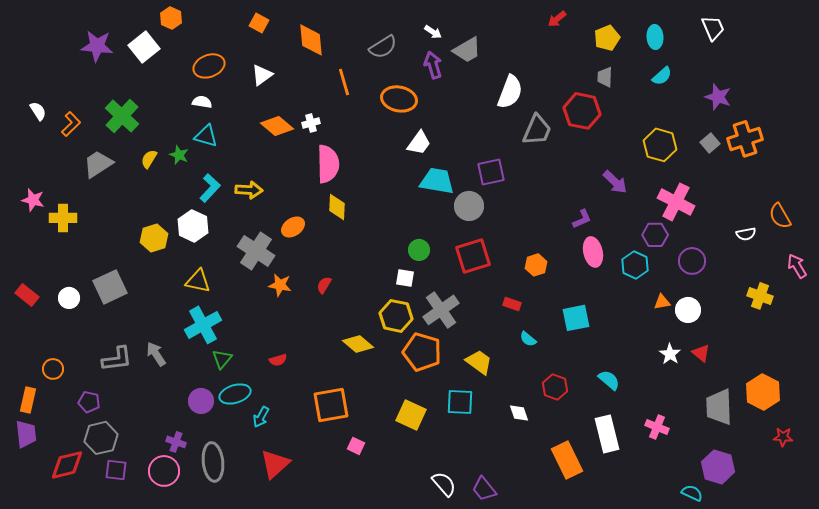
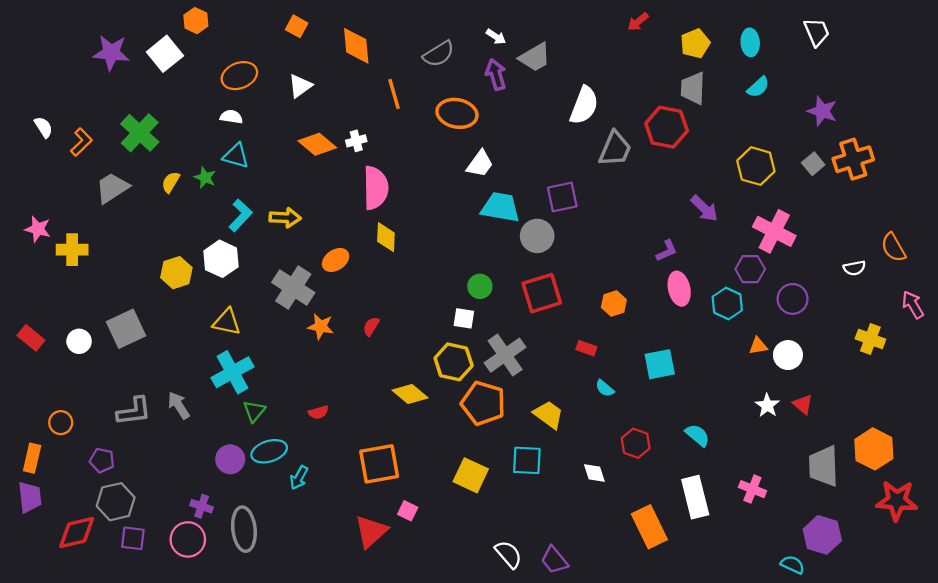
gray trapezoid: (605, 77) -> (693, 88), size x1.4
red star: (783, 437) -> (897, 500), size x1.8
red triangle: (275, 464) -> (371, 531), moved

